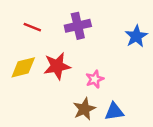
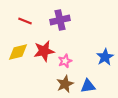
blue star: (136, 36) -> (105, 57), moved
pink star: (95, 79) -> (65, 61), moved

